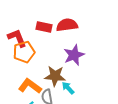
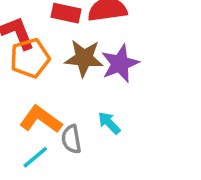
brown star: (55, 76) -> (84, 58), moved

